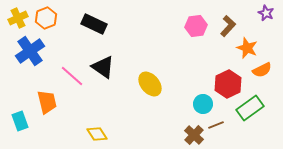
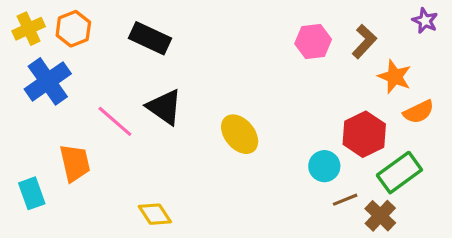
brown cross: (194, 135) -> (380, 216), moved

